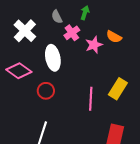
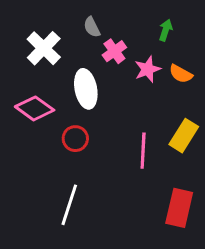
green arrow: (85, 13) -> (166, 30), moved
orange semicircle: (114, 37) -> (181, 74), moved

